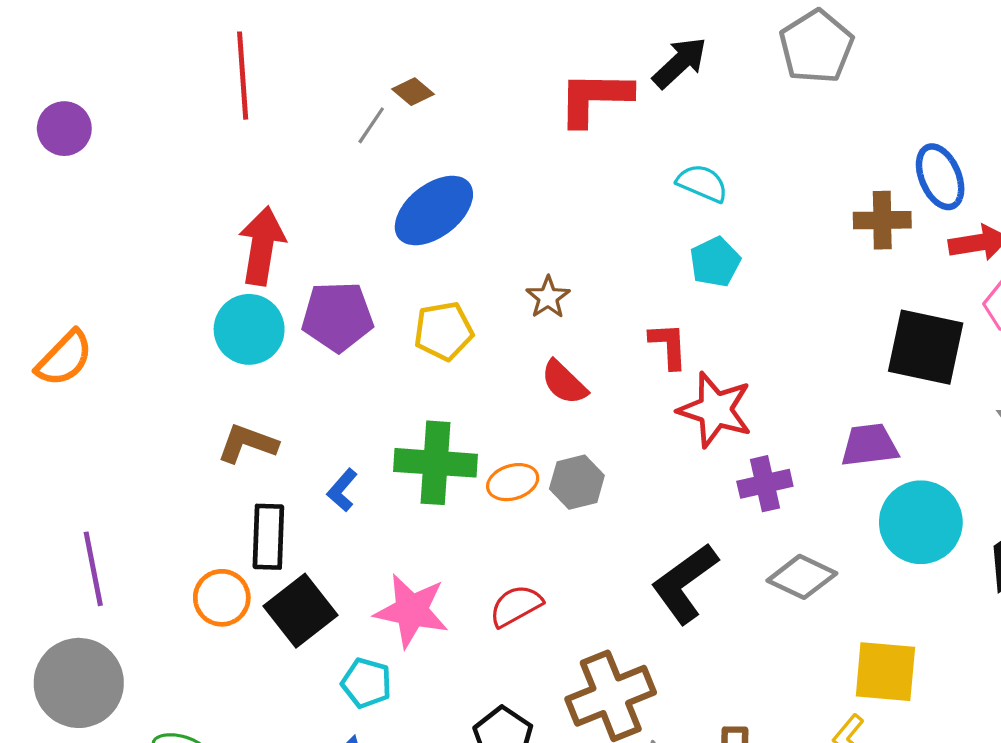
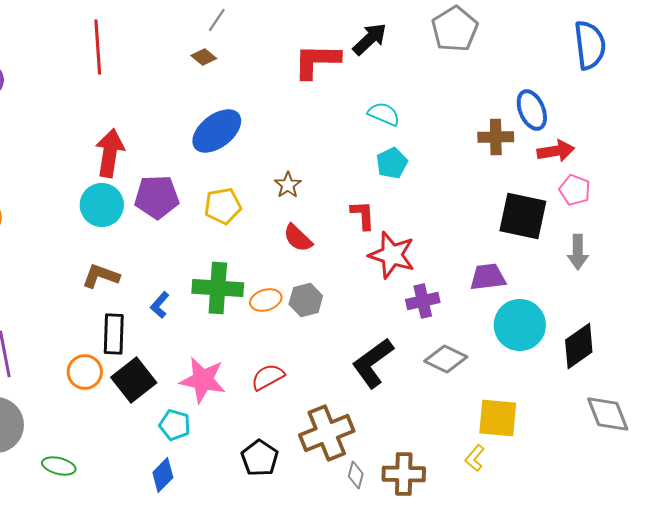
gray line: (371, 125) -> (217, 20), moved

